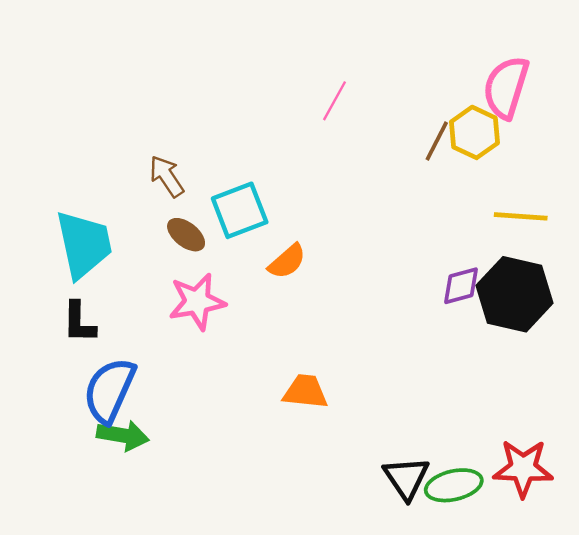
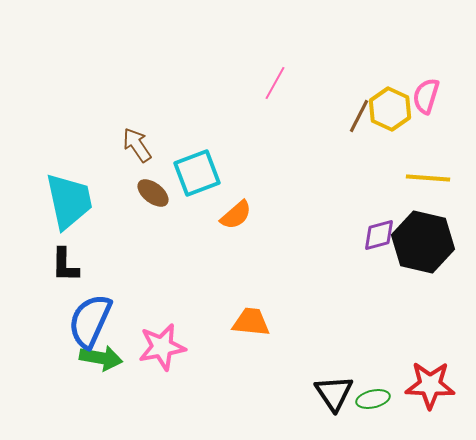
pink semicircle: (506, 87) -> (426, 96), moved, size x0.7
pink star: (197, 302) -> (162, 347), moved
green ellipse: (454, 485) -> (373, 399), size x0.7

